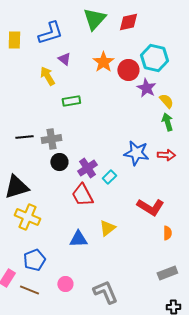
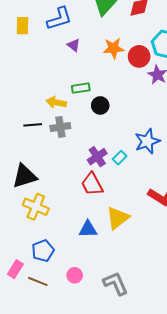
orange star: (103, 62) -> (114, 48), turned 30
yellow arrow: (47, 76) -> (56, 102), moved, turned -48
blue star: (136, 153) -> (147, 141), turned -30
black circle: (59, 162) -> (100, 105), moved
cyan rectangle: (109, 177) -> (120, 158), moved
yellow triangle: (107, 228) -> (118, 218), size x1.4

